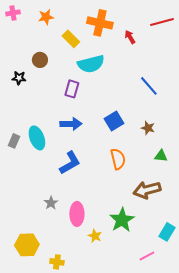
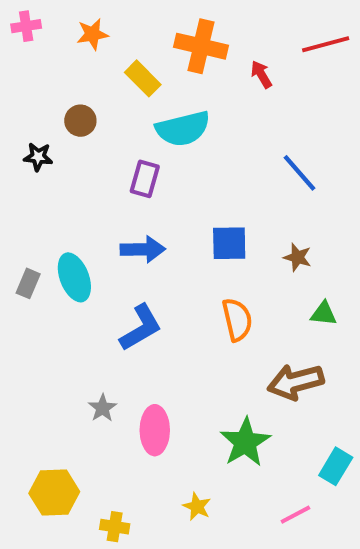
blue square: (114, 121) -> (229, 243), turned 30
yellow star: (95, 236) -> (197, 507), moved

